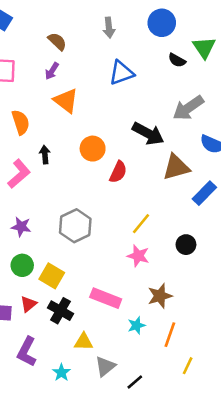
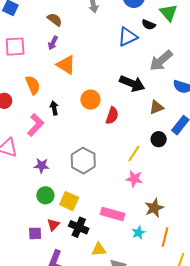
blue triangle: (121, 73) -> (128, 37), moved
brown triangle: (176, 167) -> (157, 107), size x0.7
black circle: (186, 245) -> (159, 139), moved

